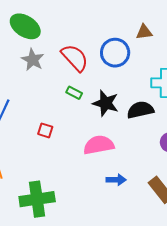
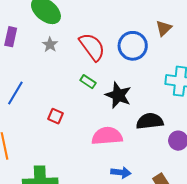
brown triangle: (144, 32) -> (164, 28), turned -42
gray star: (33, 60) -> (50, 45), size x0.7
black semicircle: (140, 110) -> (150, 121), moved

